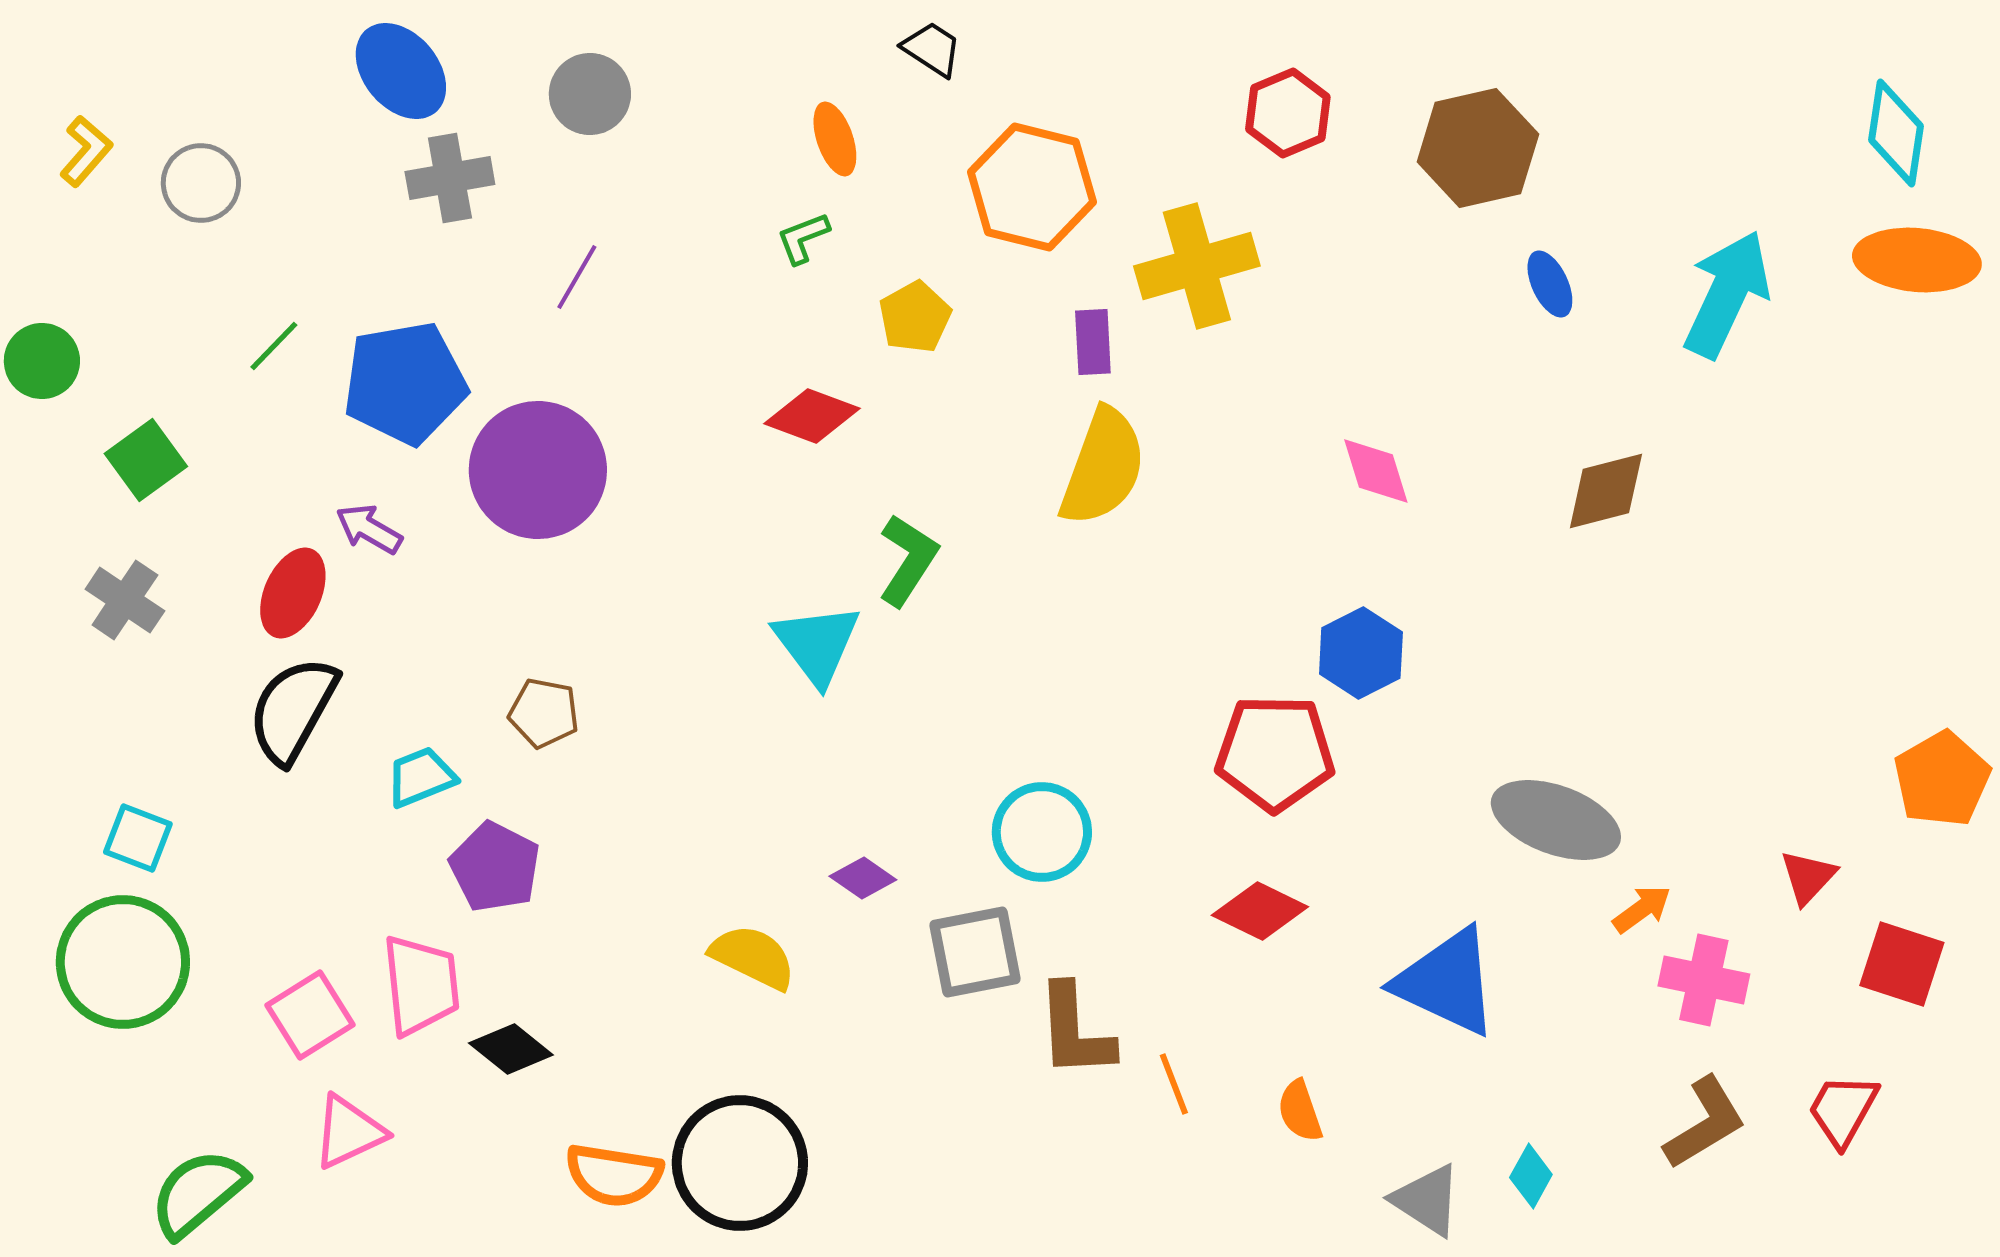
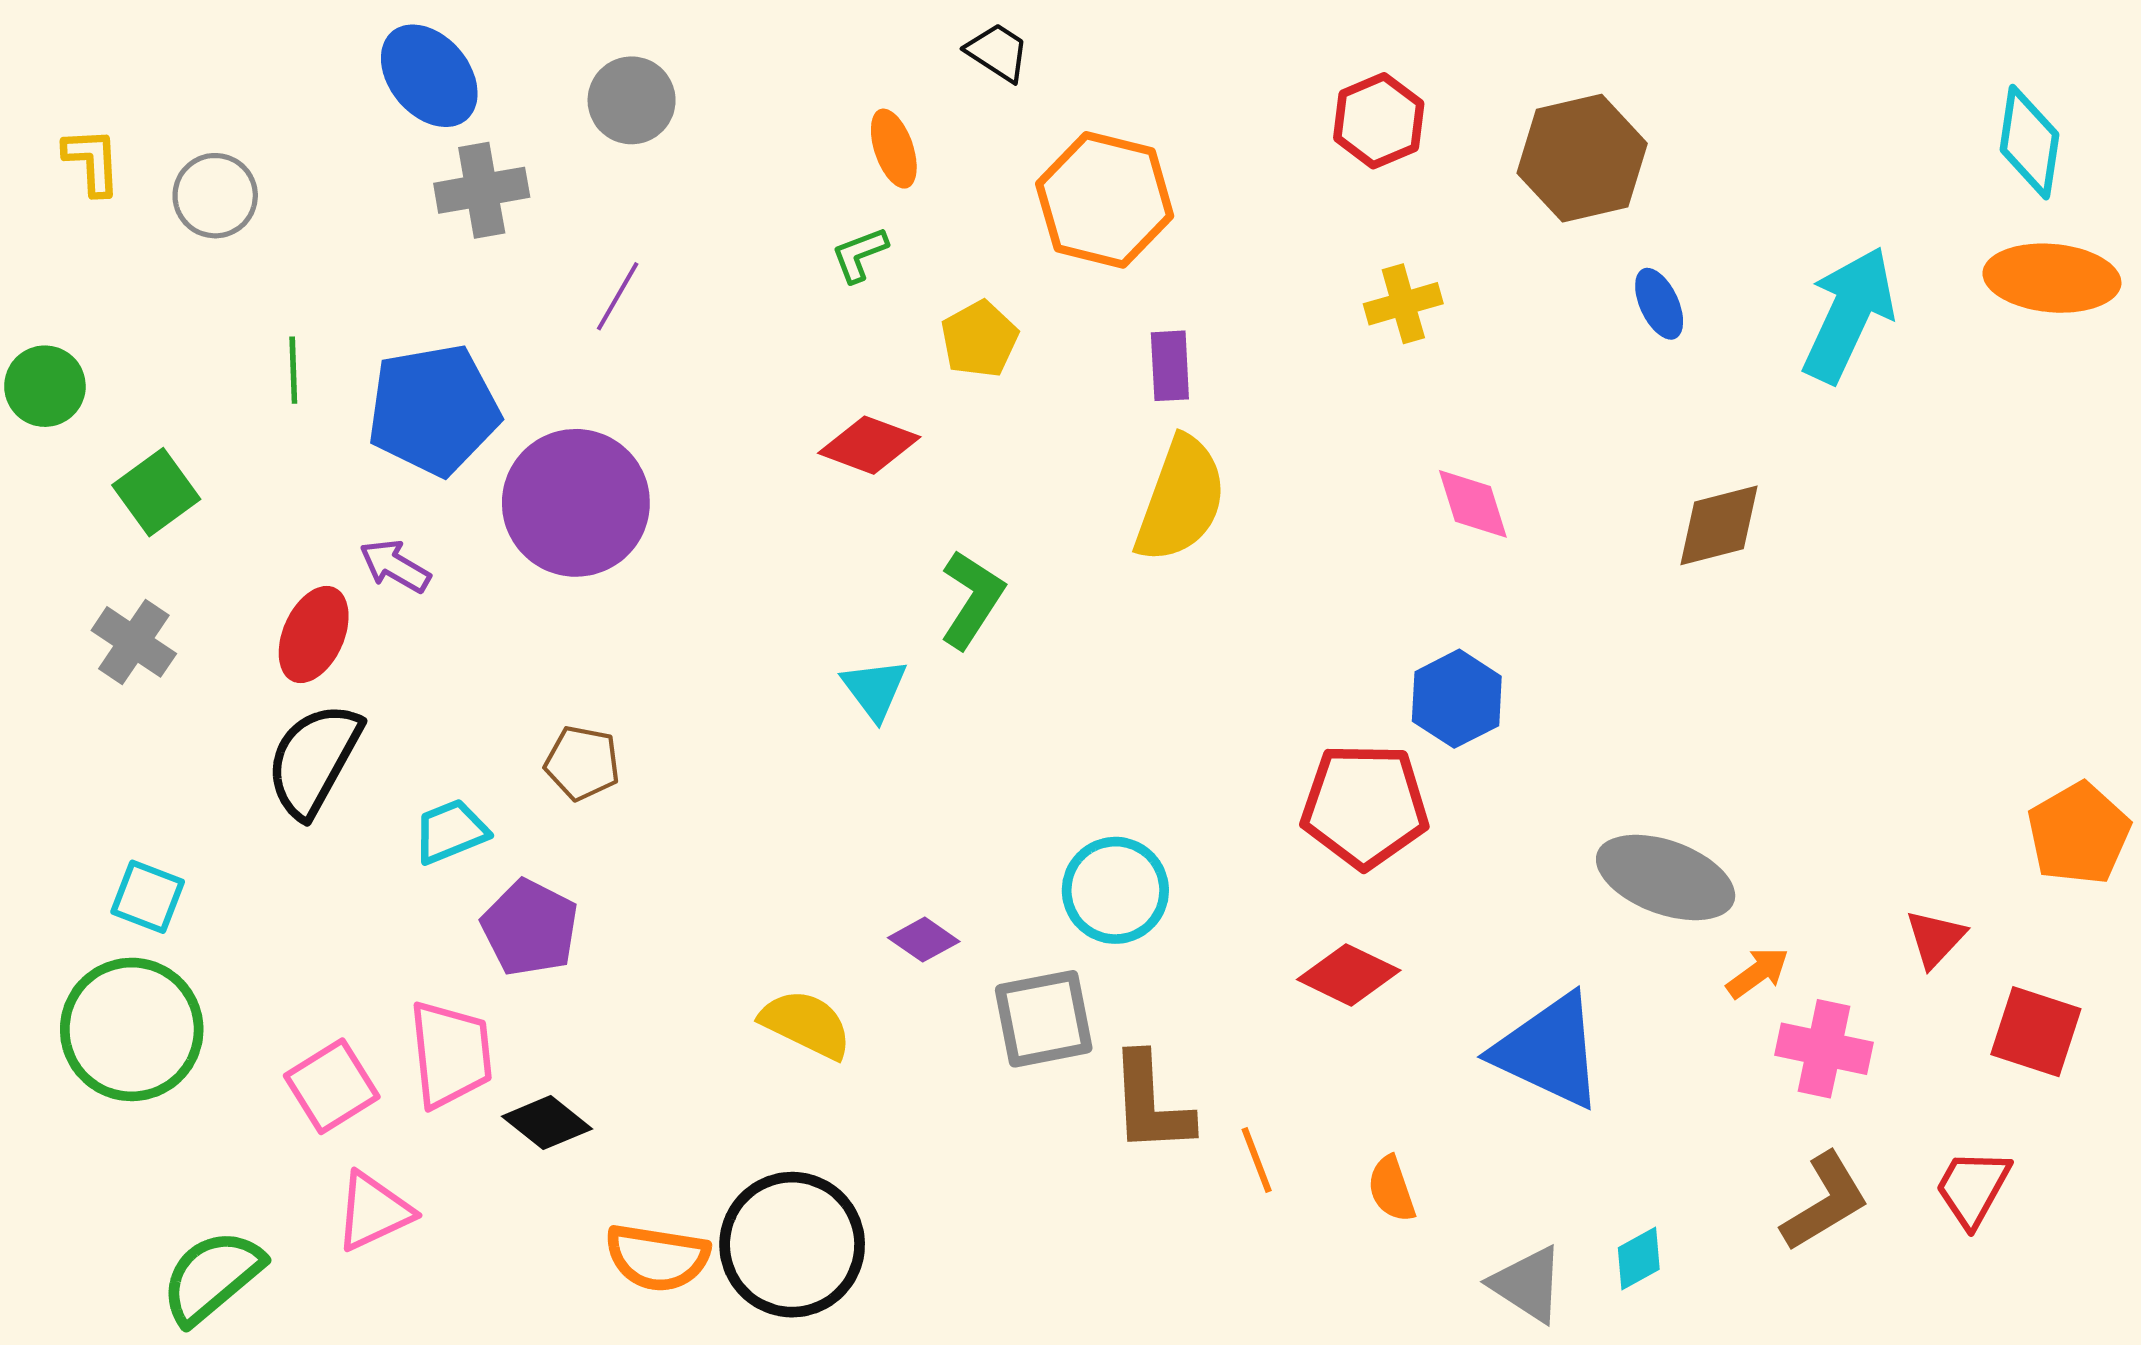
yellow L-shape: (86, 151) -> (92, 161), turned -44
yellow cross: (1197, 266) -> (1403, 304), moved, size x0.6
green line: (274, 346) -> (293, 370), turned -46
cyan triangle: (817, 644) -> (875, 689), size x0.7
cyan diamond: (1531, 1176) -> (1639, 1259), turned 32

